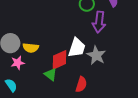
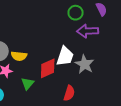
purple arrow: (99, 22) -> (88, 31), turned 80
green triangle: (51, 74) -> (28, 84), moved, turned 32

